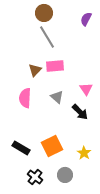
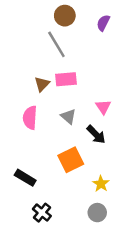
brown circle: (44, 13) -> (65, 16), moved
orange square: (52, 146) -> (71, 160), moved
gray circle: (65, 175) -> (97, 213), moved

